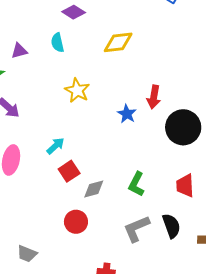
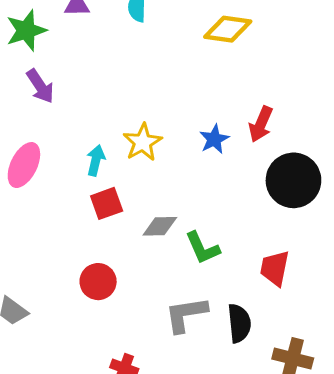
yellow star: (77, 90) -> (143, 142), moved
cyan arrow: (55, 146) -> (96, 160), turned -48
green L-shape: (136, 184) -> (202, 248), turned -65
gray diamond: (94, 189) -> (160, 226), moved

